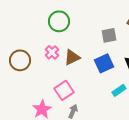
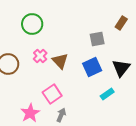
green circle: (59, 21) -> (32, 24), moved
brown triangle: (72, 57) -> (60, 61), turned -48

